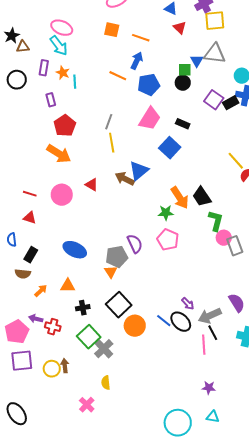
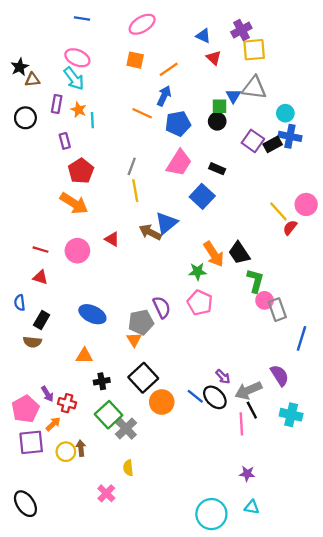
orange line: (141, 38) -> (169, 69), turned -54
orange arrow: (41, 291) -> (53, 424), moved
purple arrow: (36, 319) -> (47, 394), turned -136

